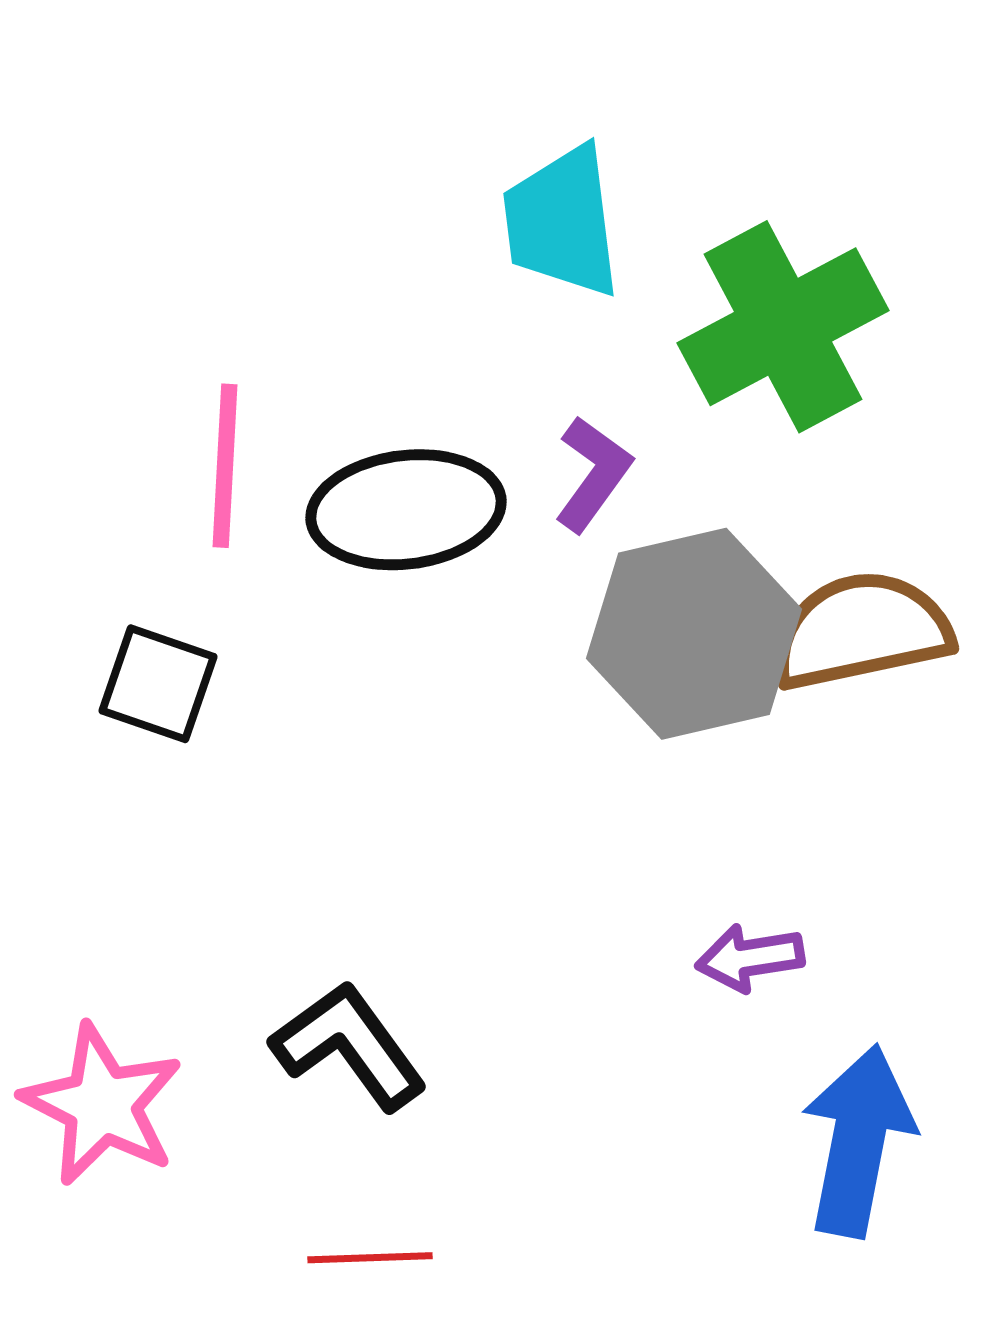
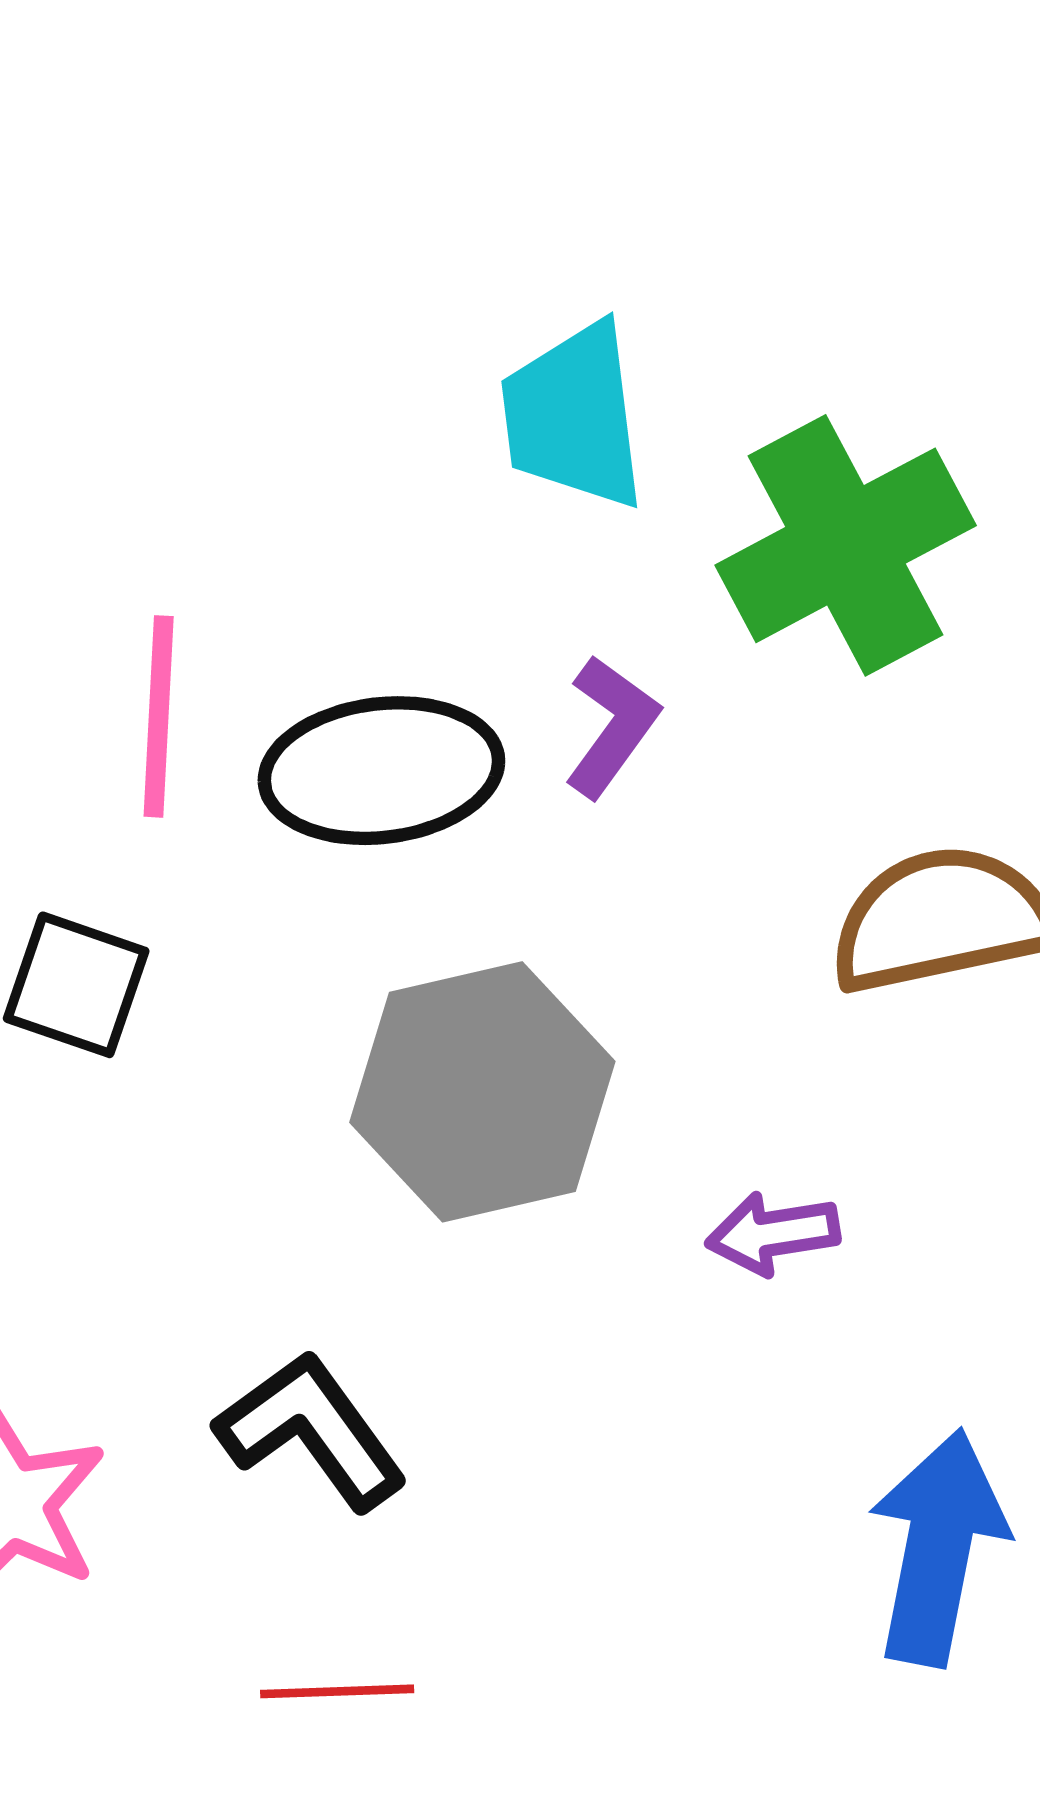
gray hexagon: (694, 634) -> (482, 1092), moved
purple arrow: (750, 958) -> (773, 1233), moved

